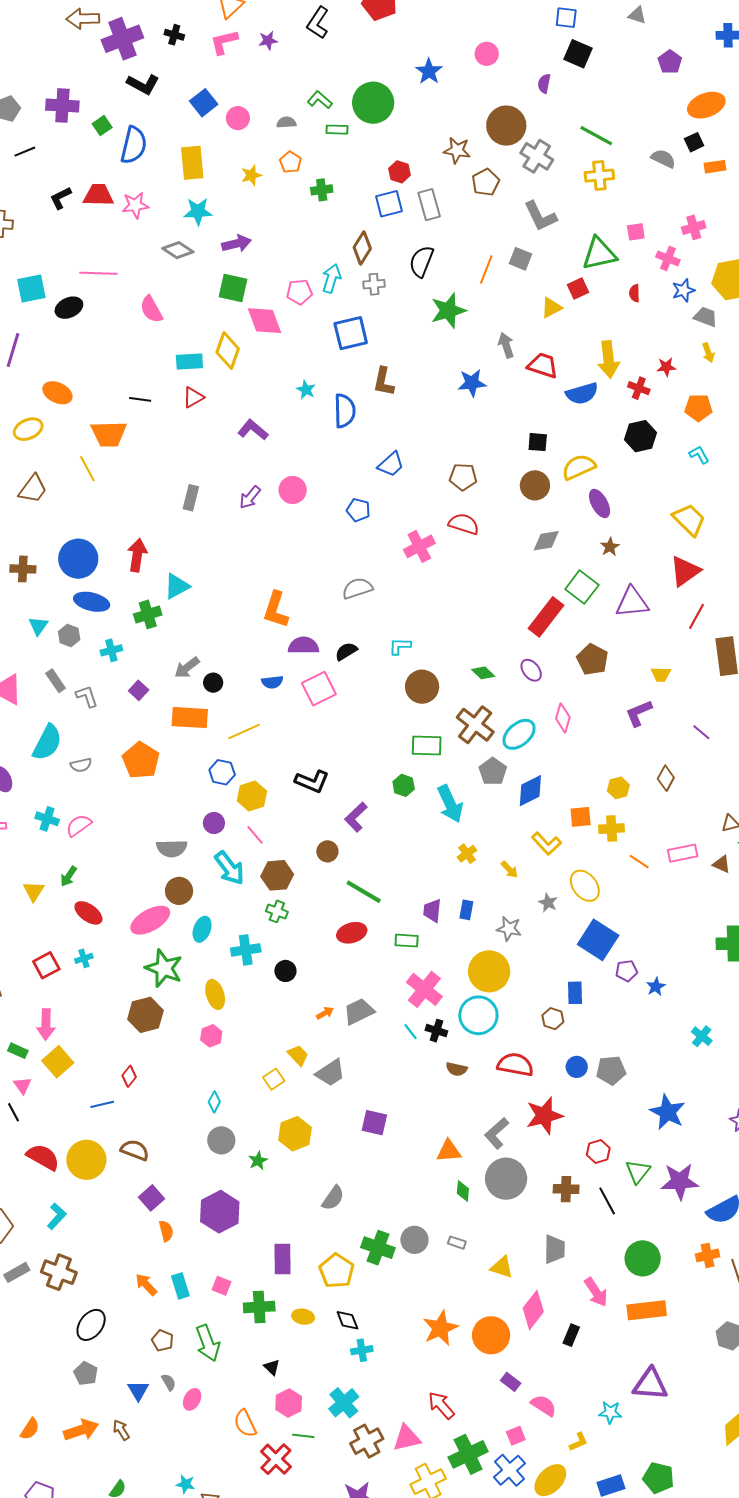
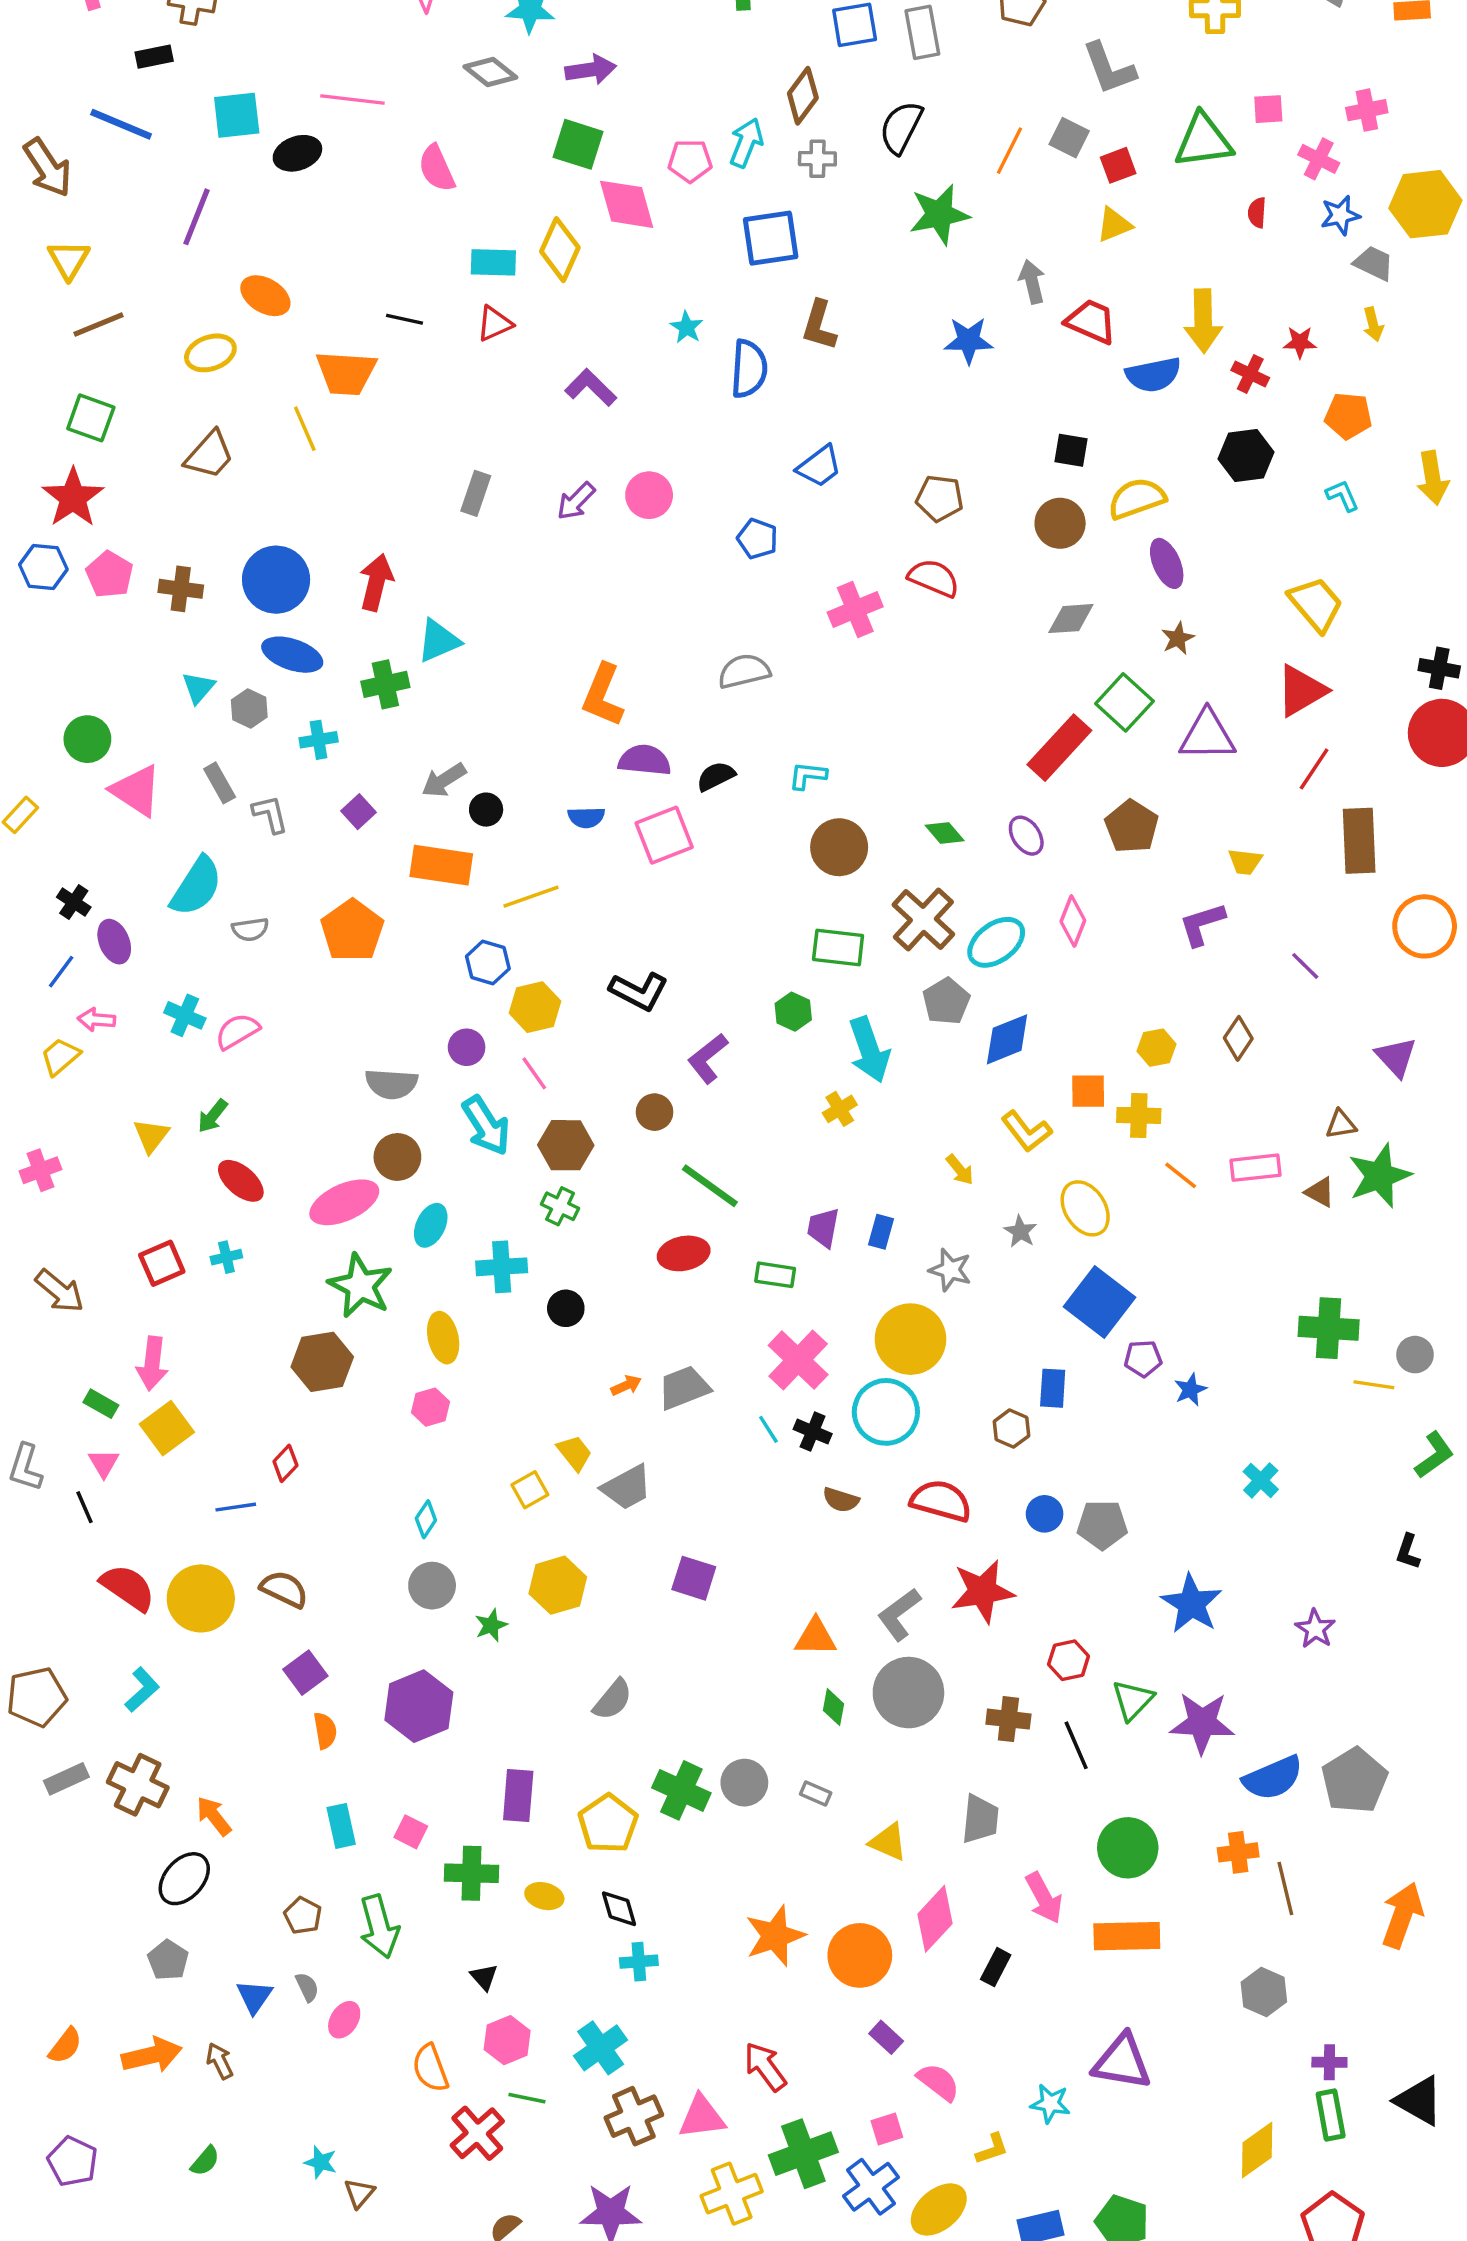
red square: (578, 289) -> (1118, 165), moved
yellow cross: (467, 854) -> (840, 1109), moved
orange arrow: (146, 1285) -> (214, 1816), moved

